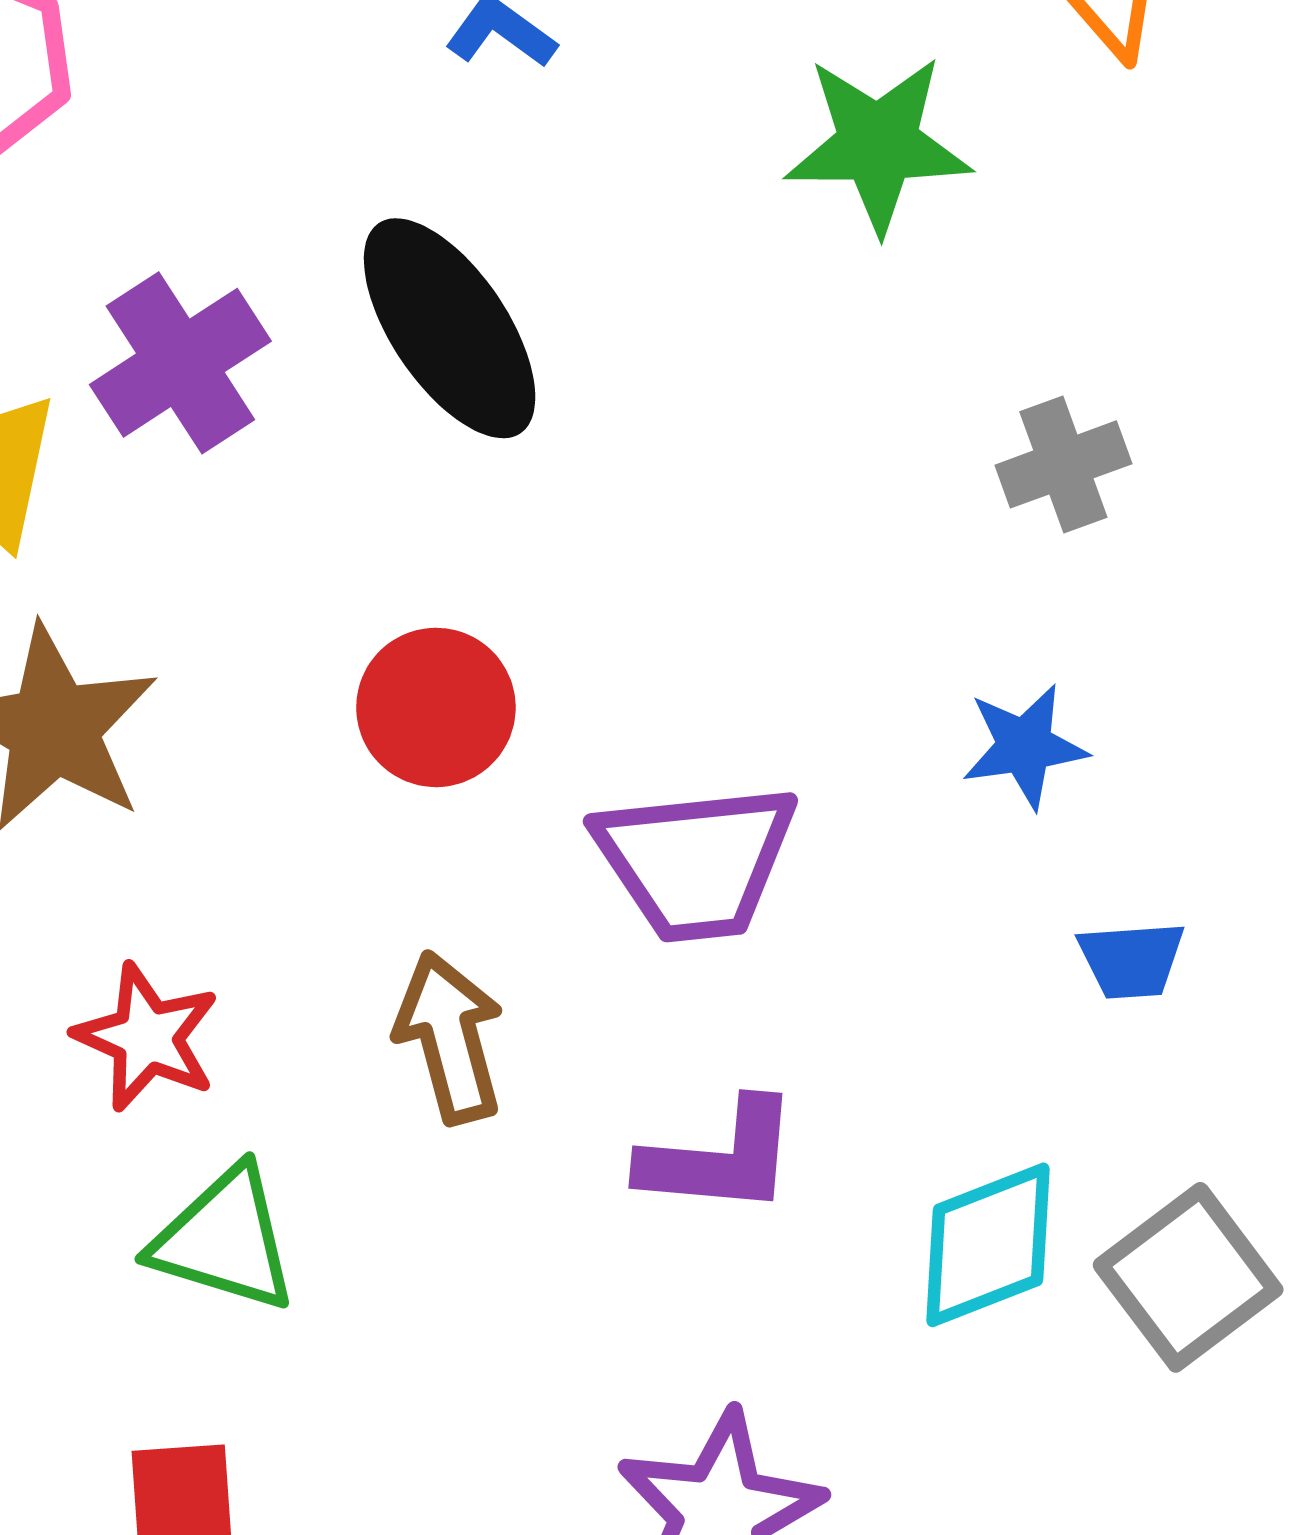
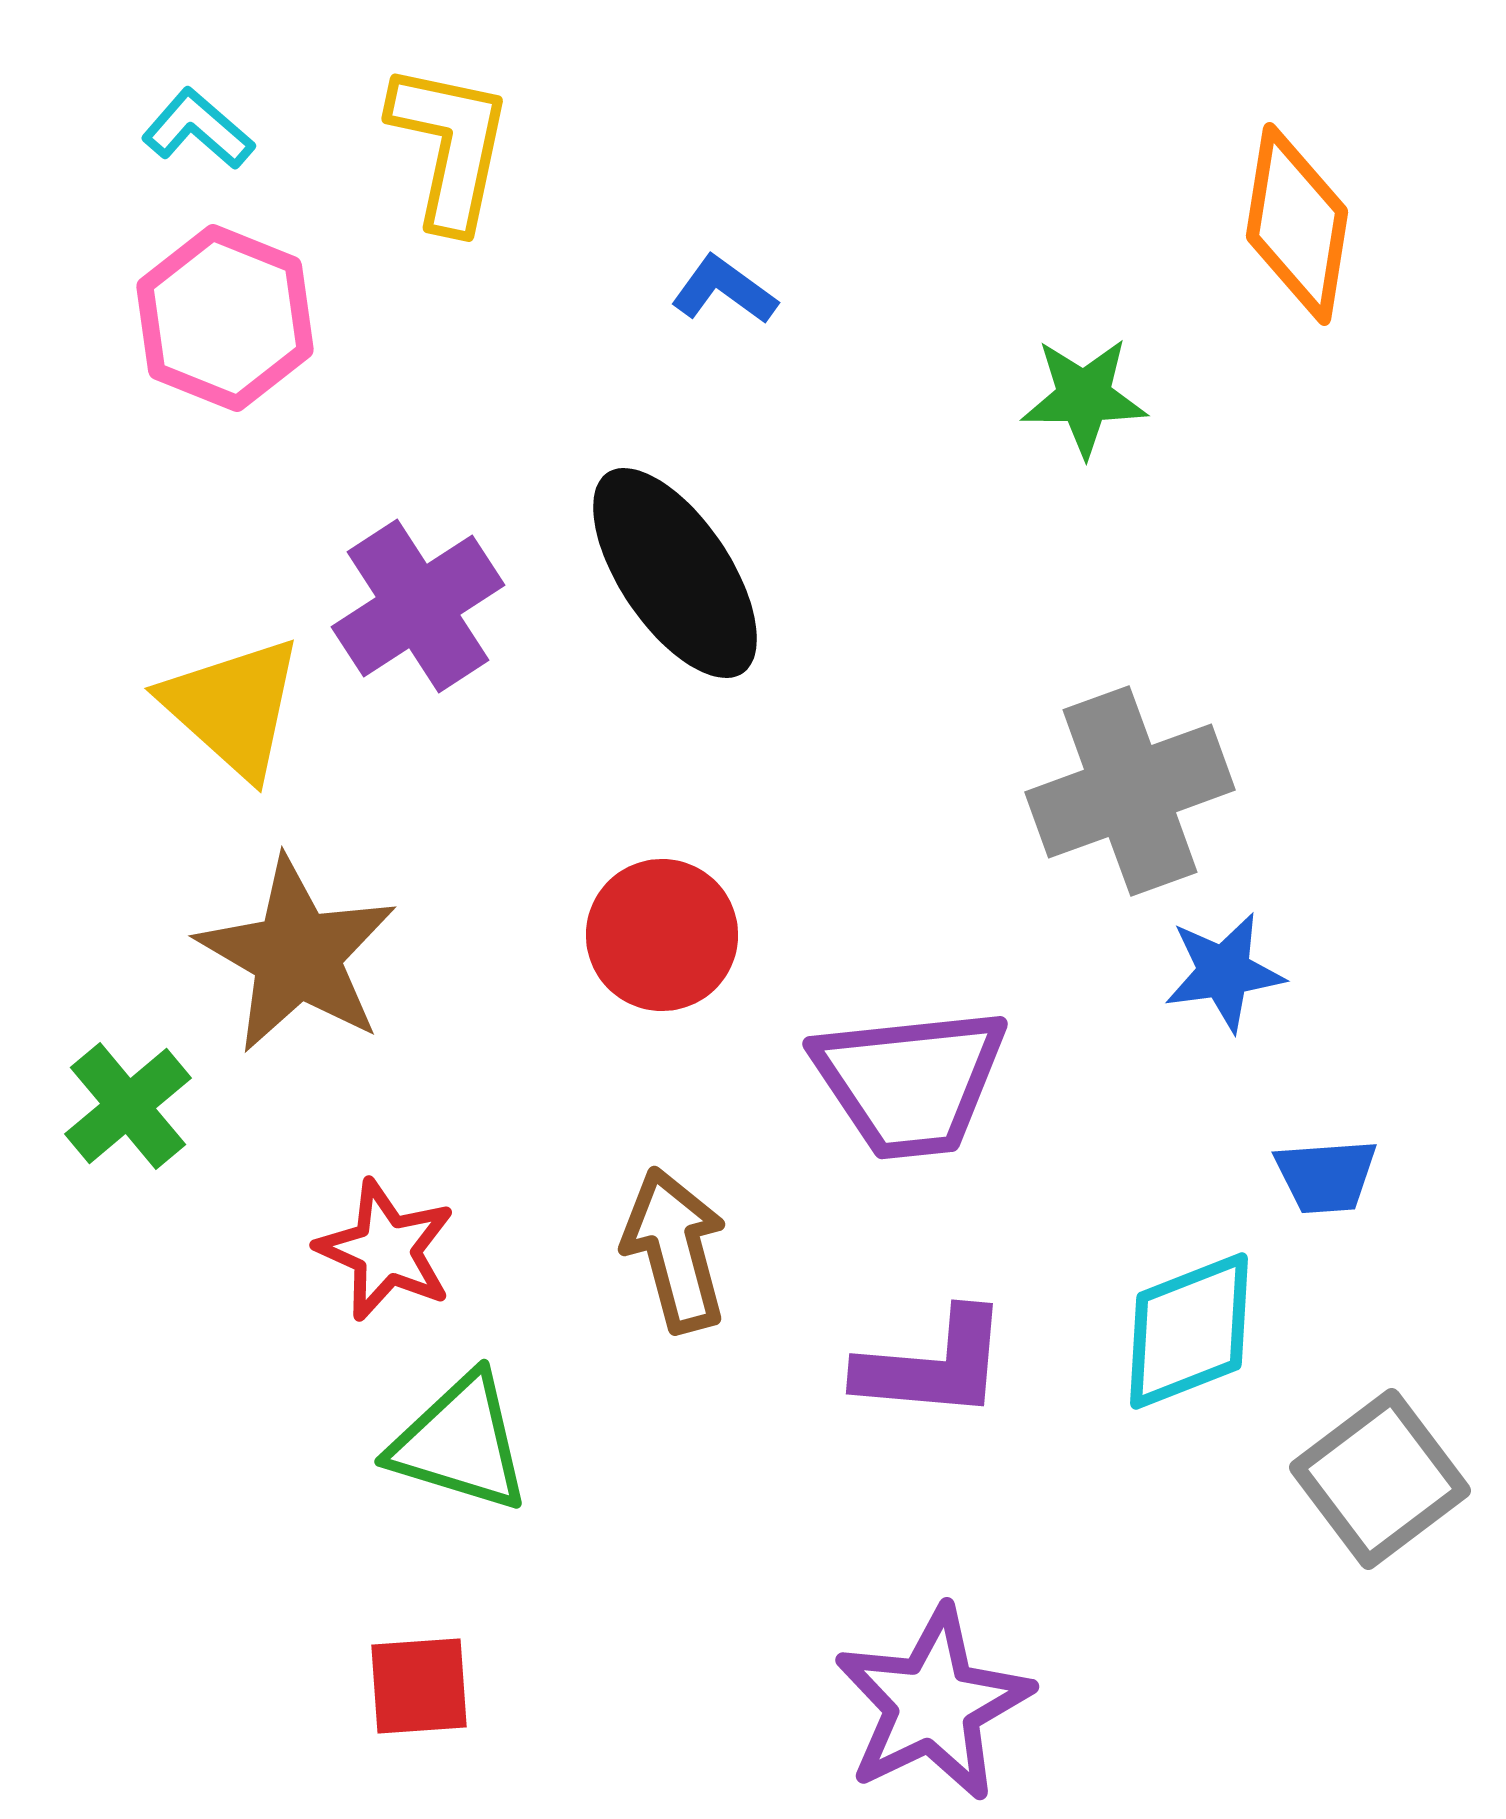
green star: (878, 144) -> (1084, 397), size x0.7
gray cross: (1063, 464) -> (1130, 791), moved, size x1.6
cyan diamond: (988, 1245) -> (1189, 1331), moved

